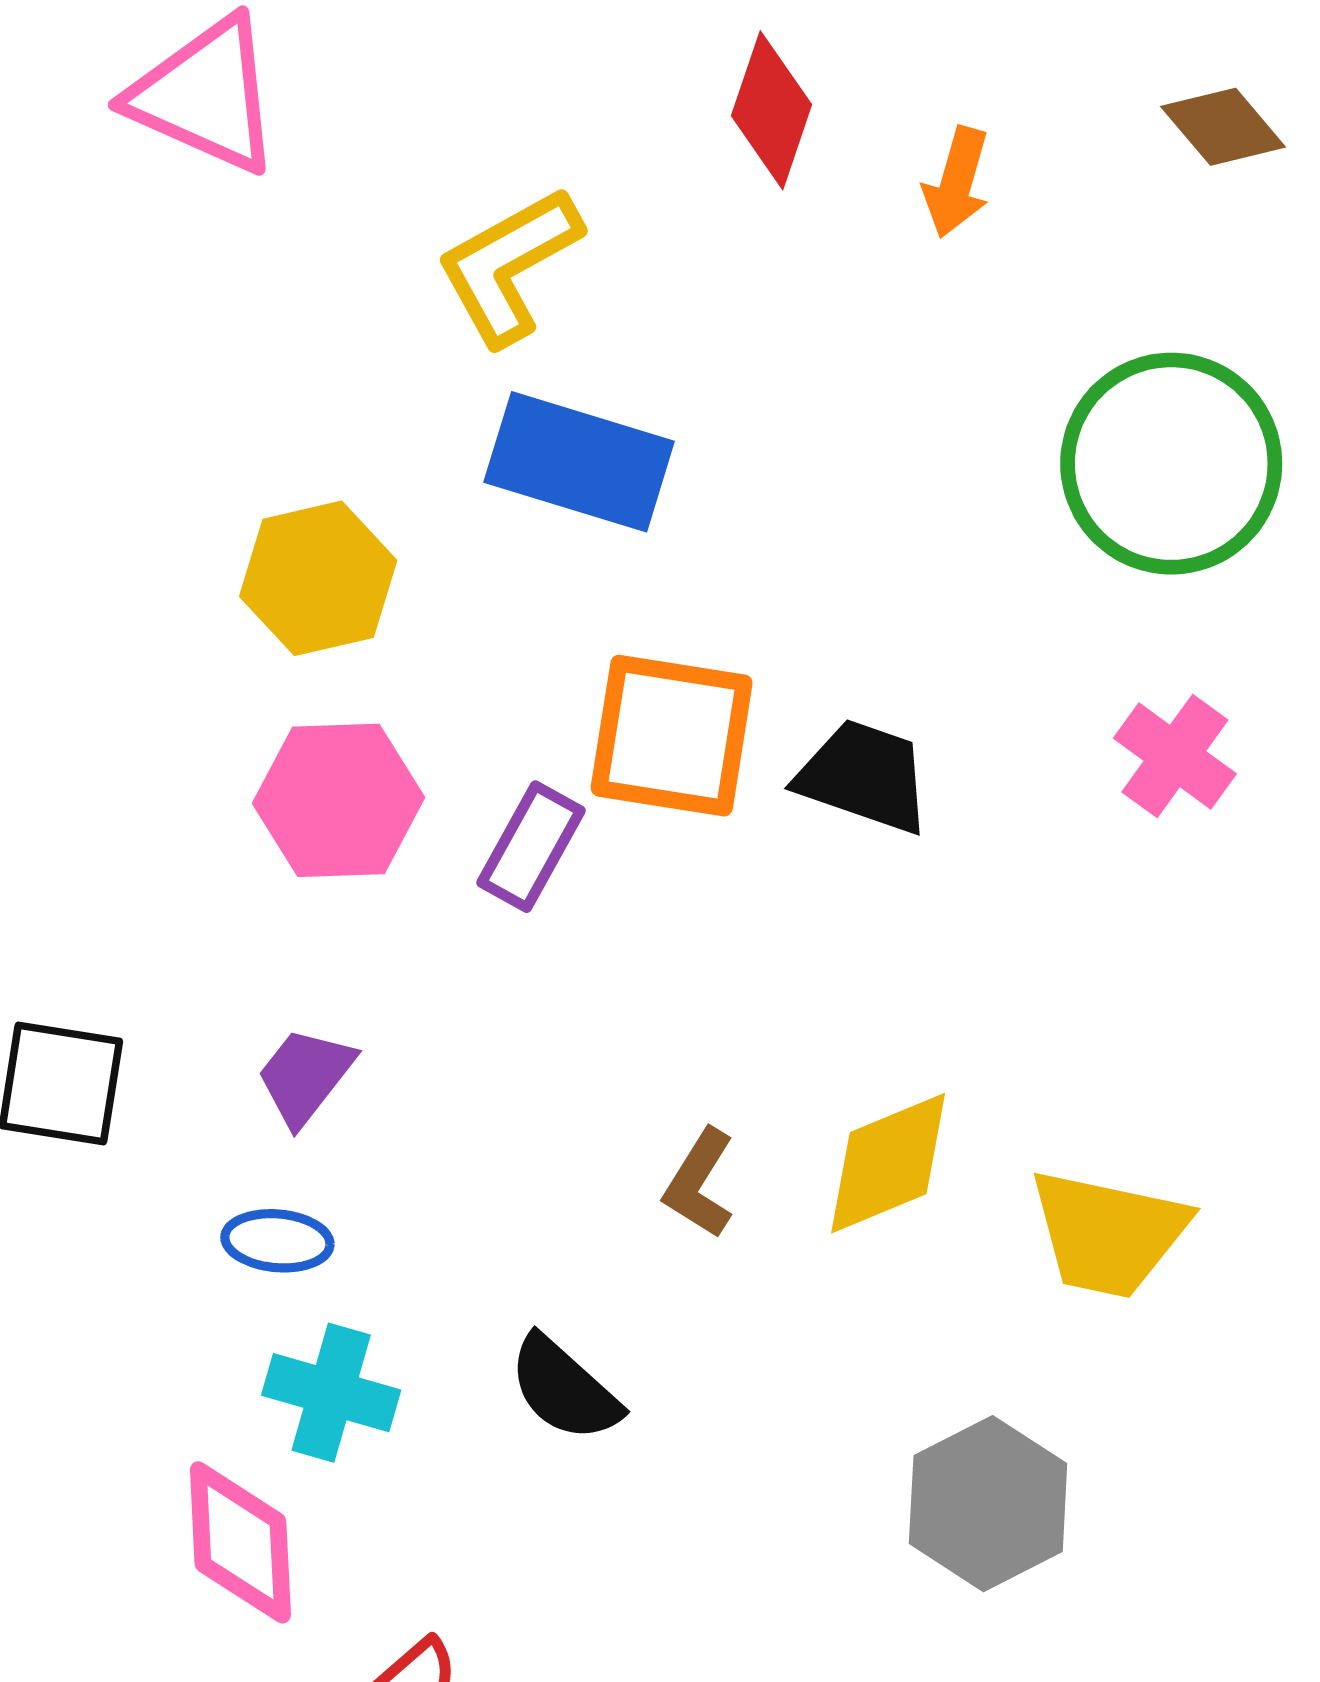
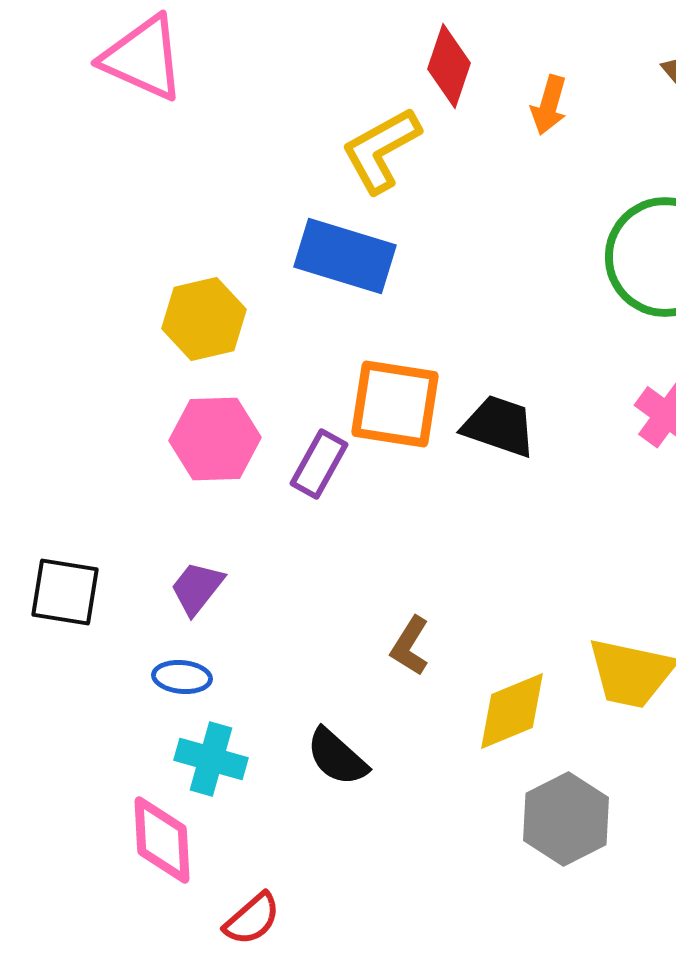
yellow L-shape: (509, 266) -> (381, 150), moved
yellow diamond: (888, 1163) -> (512, 711), moved

